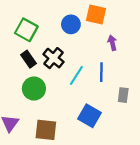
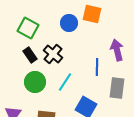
purple arrow: (112, 43) -> (117, 50), moved, size x1.5
cyan line: (76, 75) -> (65, 82), moved
gray rectangle: (123, 95) -> (117, 88), size x1.5

